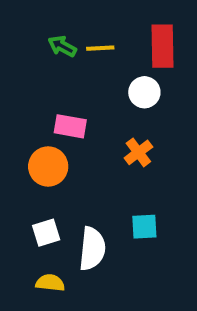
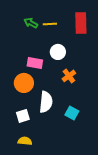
white circle: (144, 92) -> (58, 52), moved
cyan square: (144, 227) -> (72, 113), turned 32
white semicircle: (92, 249) -> (46, 102), moved

